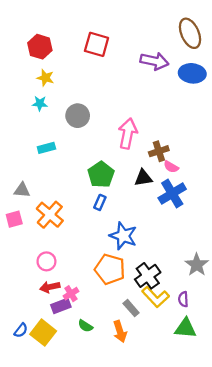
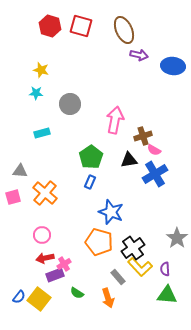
brown ellipse: (190, 33) -> (124, 30), moved
red square: (97, 44) -> (81, 26), moved
red hexagon: (40, 47) -> (50, 26), moved
purple arrow: (154, 61) -> (139, 55), size x0.7

